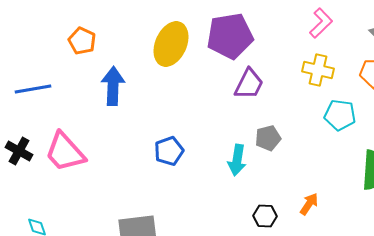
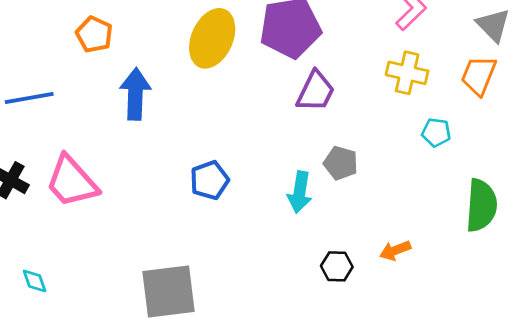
cyan pentagon: (340, 115) -> (436, 132), size x0.7
gray pentagon: (268, 138) -> (341, 163), turned 30
orange arrow: (309, 204) -> (395, 250), turned -145

